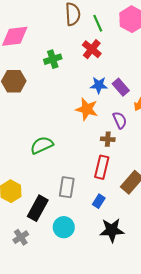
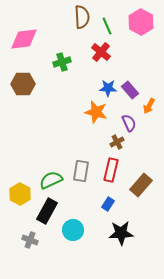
brown cross: (108, 139) -> (117, 142), turned -32
green semicircle: (42, 145) -> (51, 180), moved
gray rectangle: (67, 187) -> (81, 171), moved
gray cross: (21, 237) -> (30, 240), turned -35

